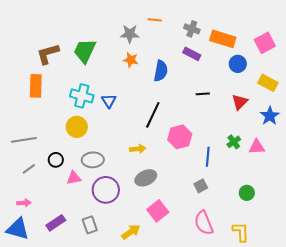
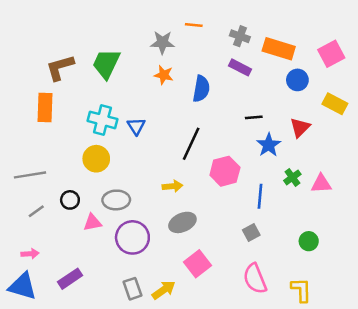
blue star: (270, 116) -> (269, 145), moved
gray rectangle: (90, 225) -> (132, 289), moved

